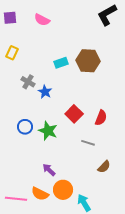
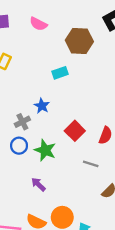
brown hexagon: (88, 61) -> (79, 41), moved
gray cross: (28, 82) -> (22, 122), moved, turned 32
purple arrow: (49, 170) -> (38, 184), moved

